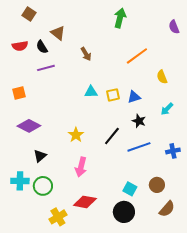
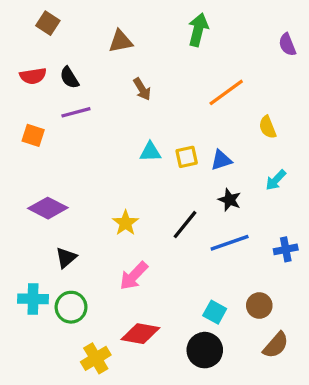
brown triangle: (58, 33) -> (121, 41), moved, turned -49
orange square: (19, 93) -> (33, 135), moved, turned 32
pink arrow: (81, 167) -> (134, 276), turned 30

